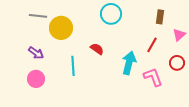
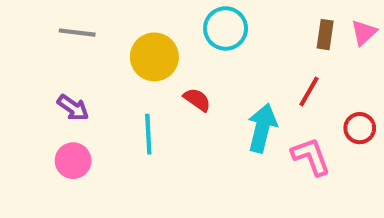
yellow circle: (61, 28) -> (154, 57), moved
pink triangle: (179, 35) -> (364, 33), moved

